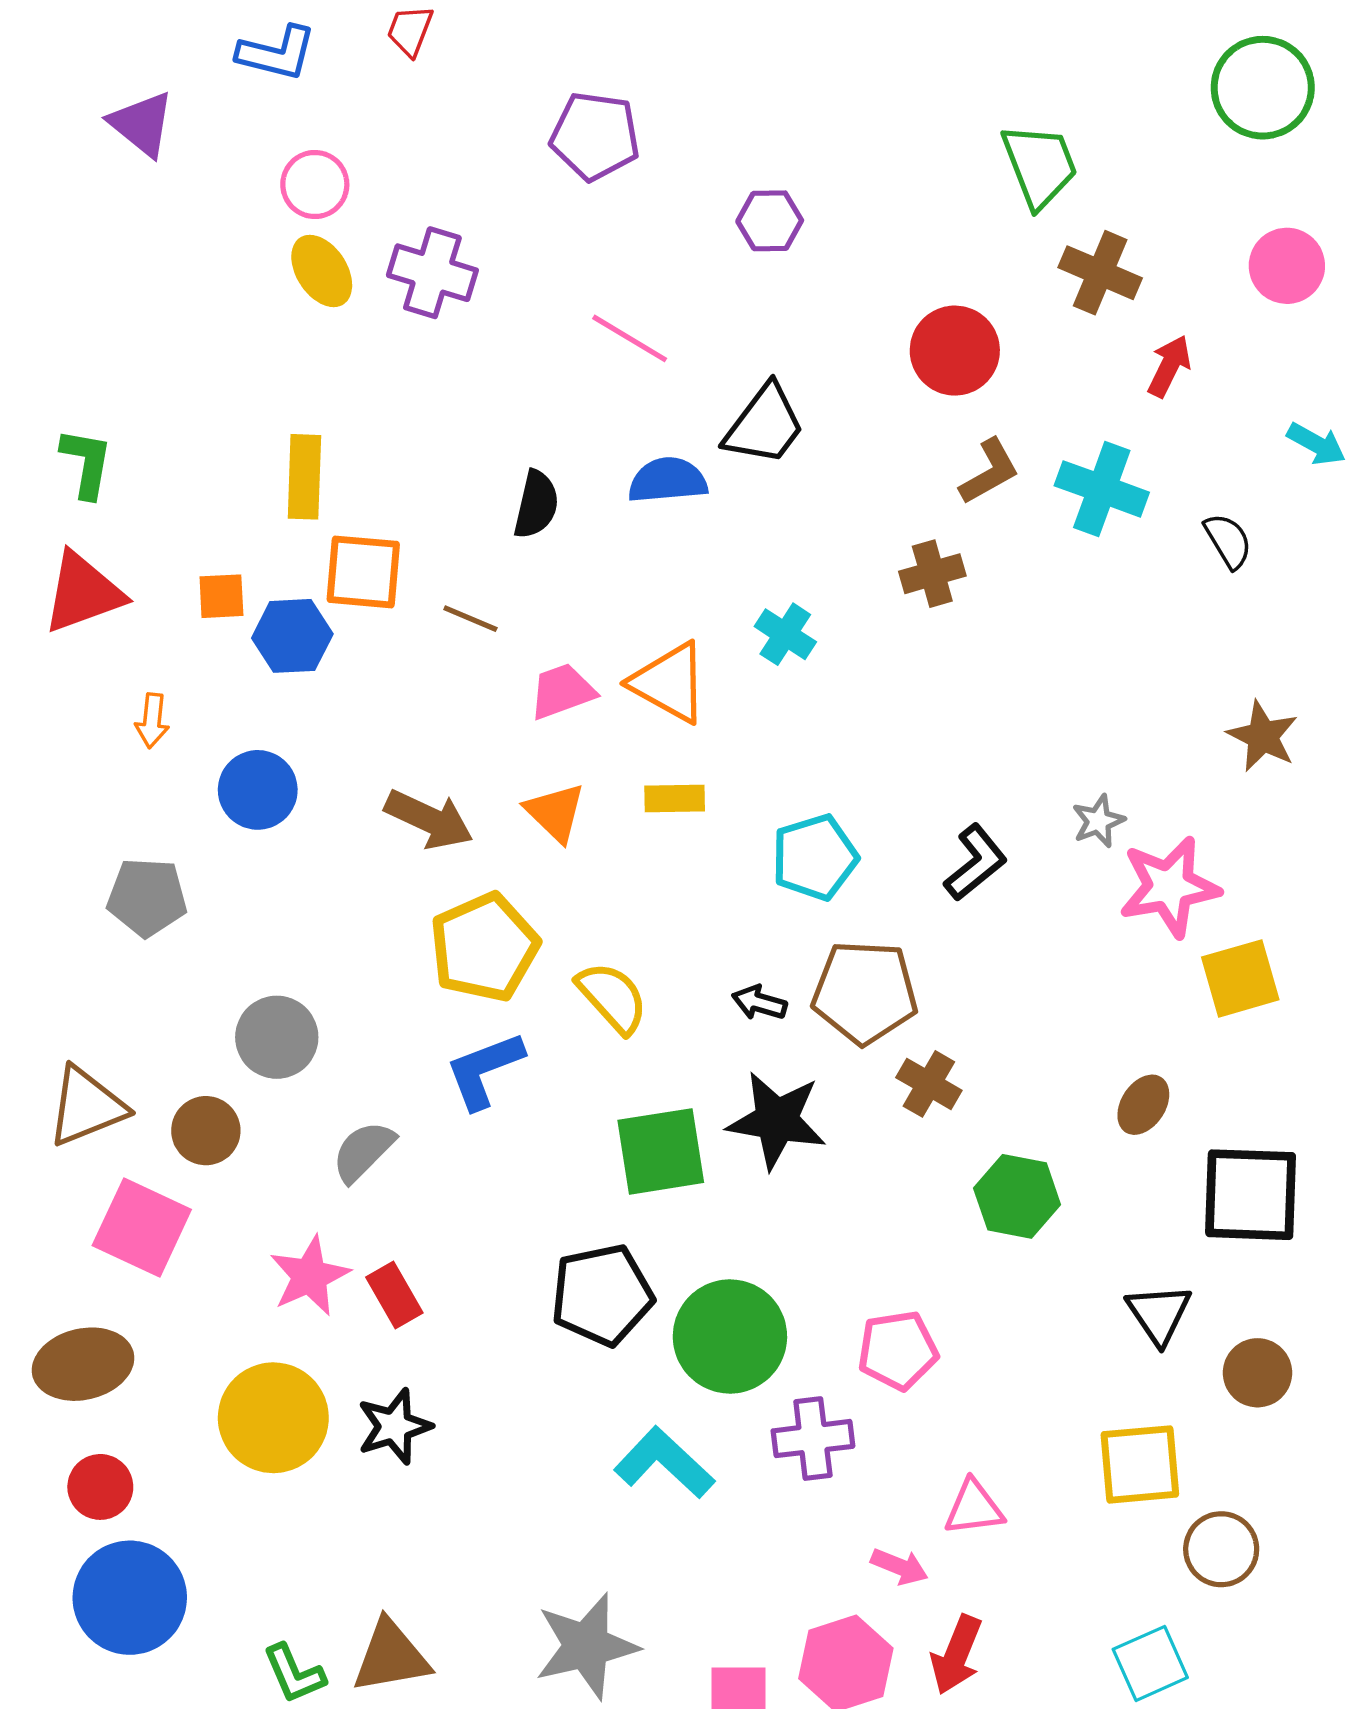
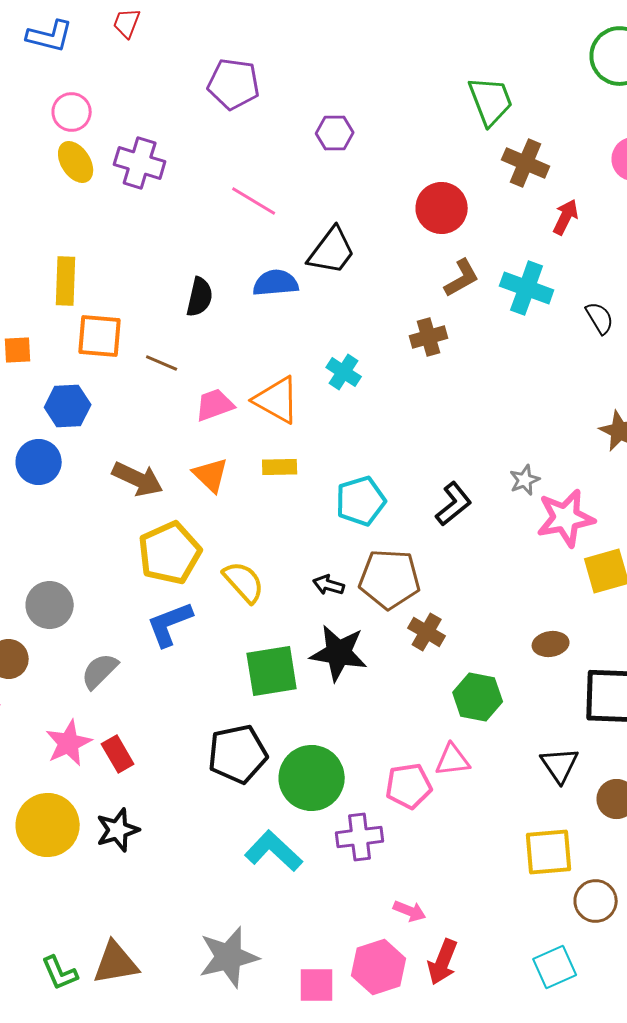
blue hexagon: (292, 636) -> (68, 406), moved
brown ellipse: (1143, 1105) -> (551, 644), turned 48
pink triangle: (974, 1508) -> (453, 760), moved

